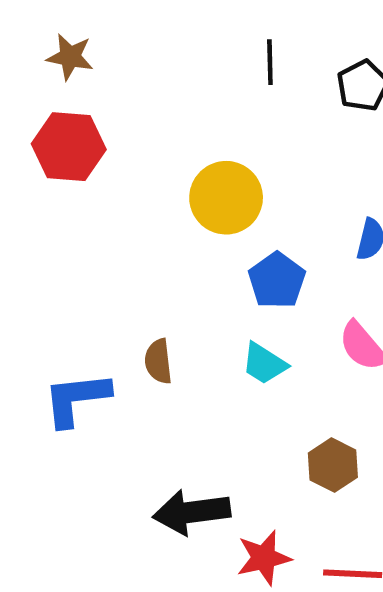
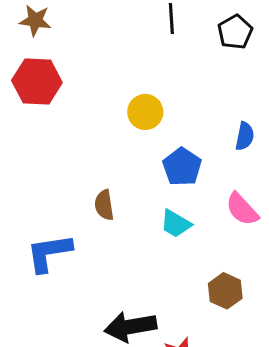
yellow circle: (226, 198) -> (145, 112), size x0.7
brown semicircle: (158, 361) -> (104, 205), moved

